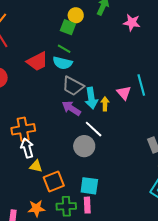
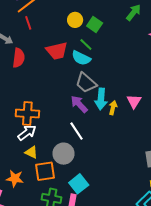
yellow circle: (76, 15) -> (75, 20), moved
white line: (94, 129) -> (77, 131), moved
gray circle: (84, 146) -> (63, 154), moved
white arrow: (27, 148) -> (27, 133), turned 54
cyan square: (89, 186) -> (79, 184), turned 30
orange star: (36, 208) -> (15, 178), moved

